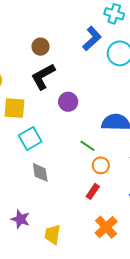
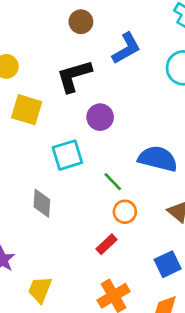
blue L-shape: (92, 39) -> (126, 48), moved
brown circle: (40, 47) -> (81, 22), moved
cyan square: (30, 138) -> (67, 155), moved

